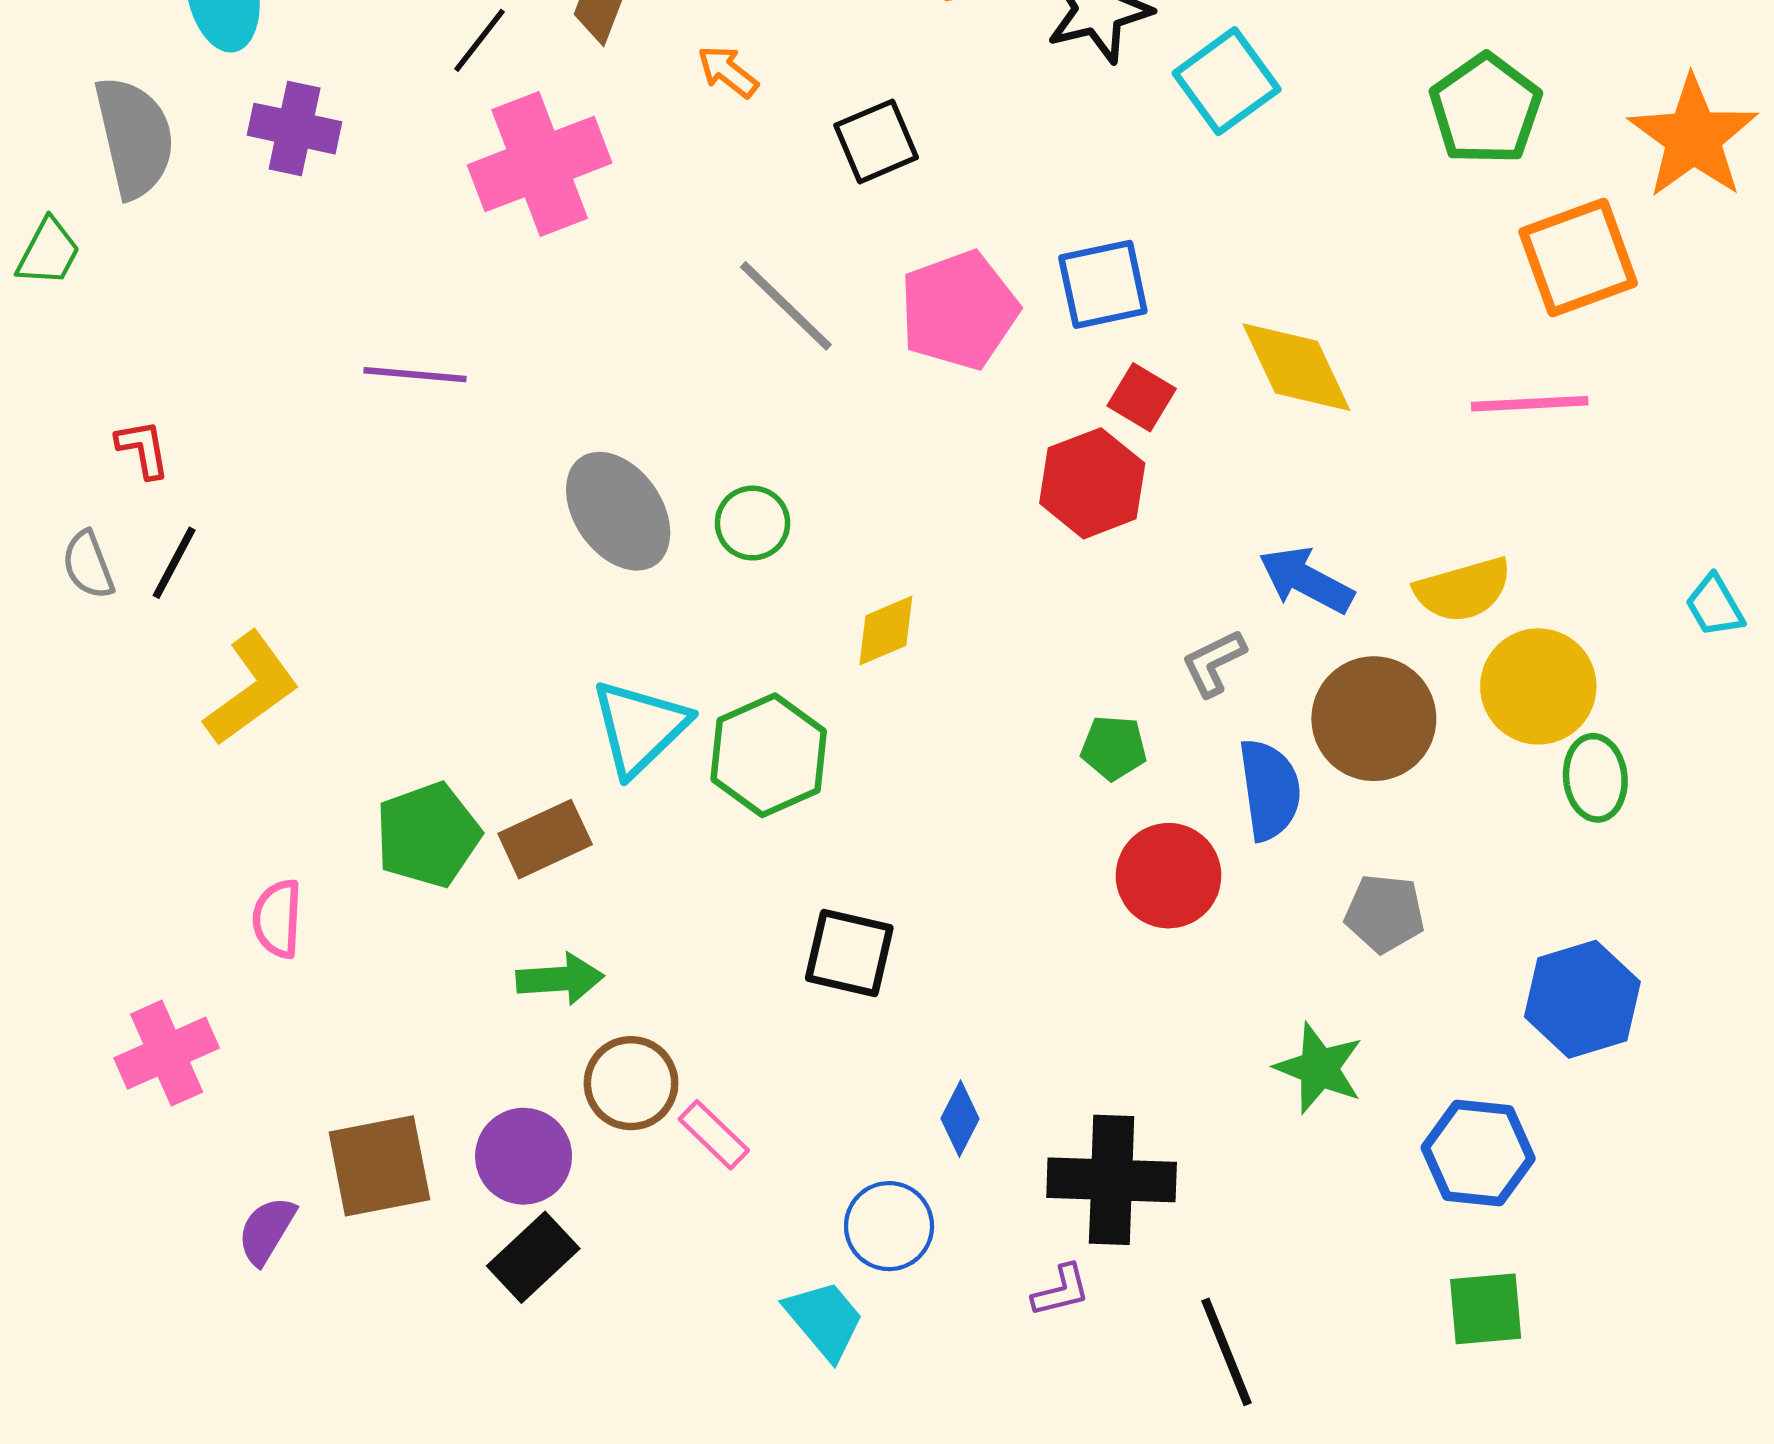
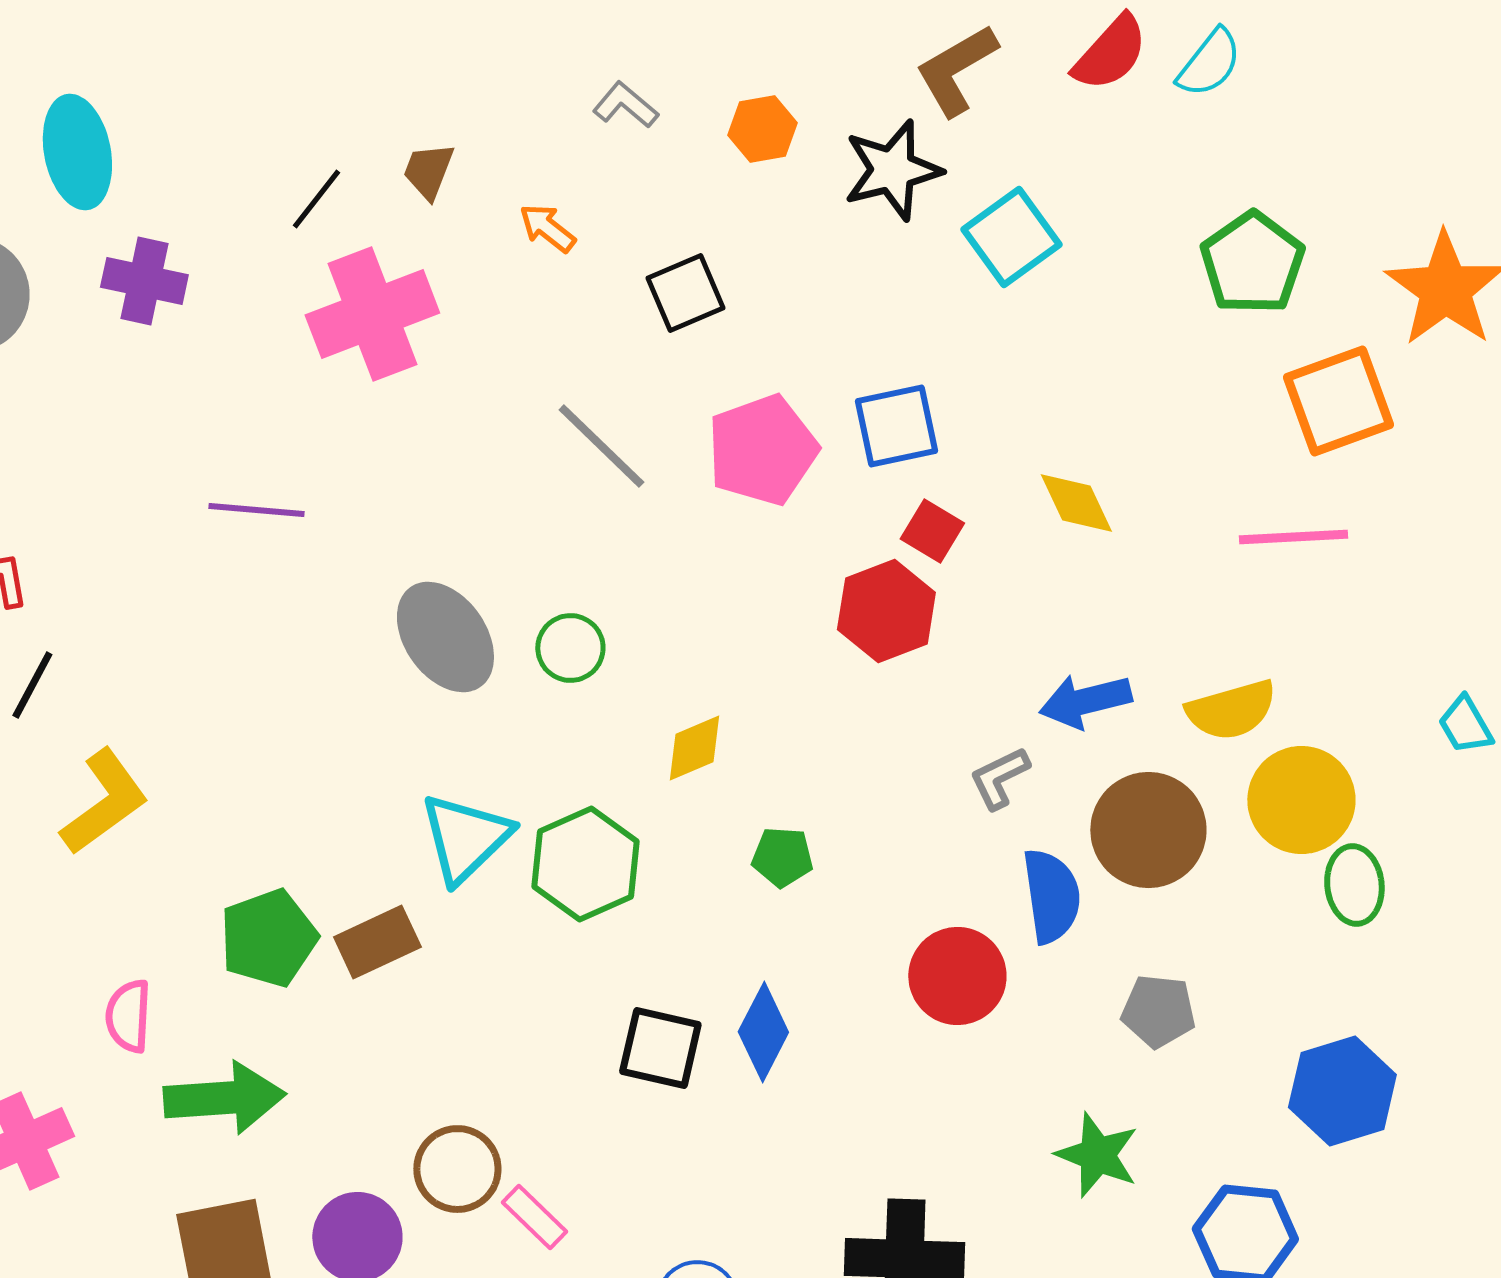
yellow diamond: (1296, 367) -> (1076, 503), size x0.7
blue arrow: (1306, 580) -> (1085, 701), turned -42
green pentagon: (1114, 748) -> (782, 857), moved
green arrow: (560, 979) -> (224, 1098), moved, size x1.5
blue diamond: (960, 1119) -> (763, 1032), moved, size x1.4

